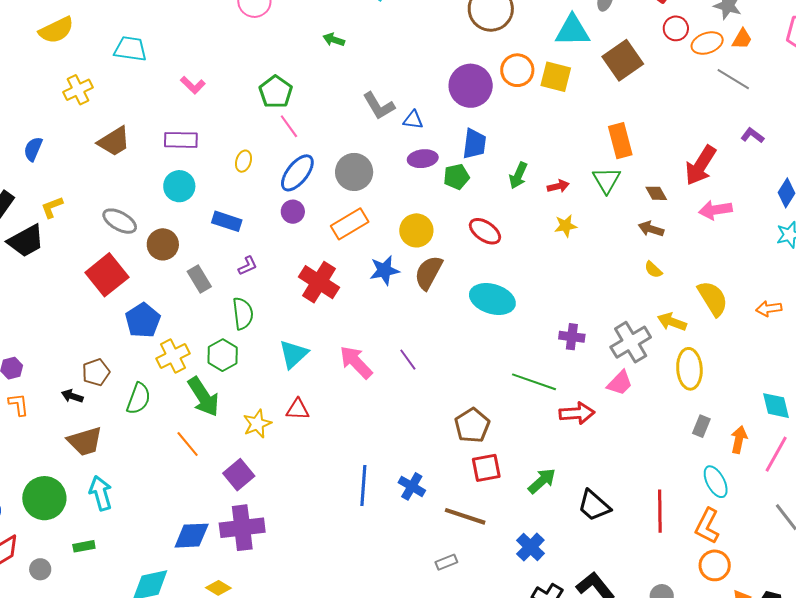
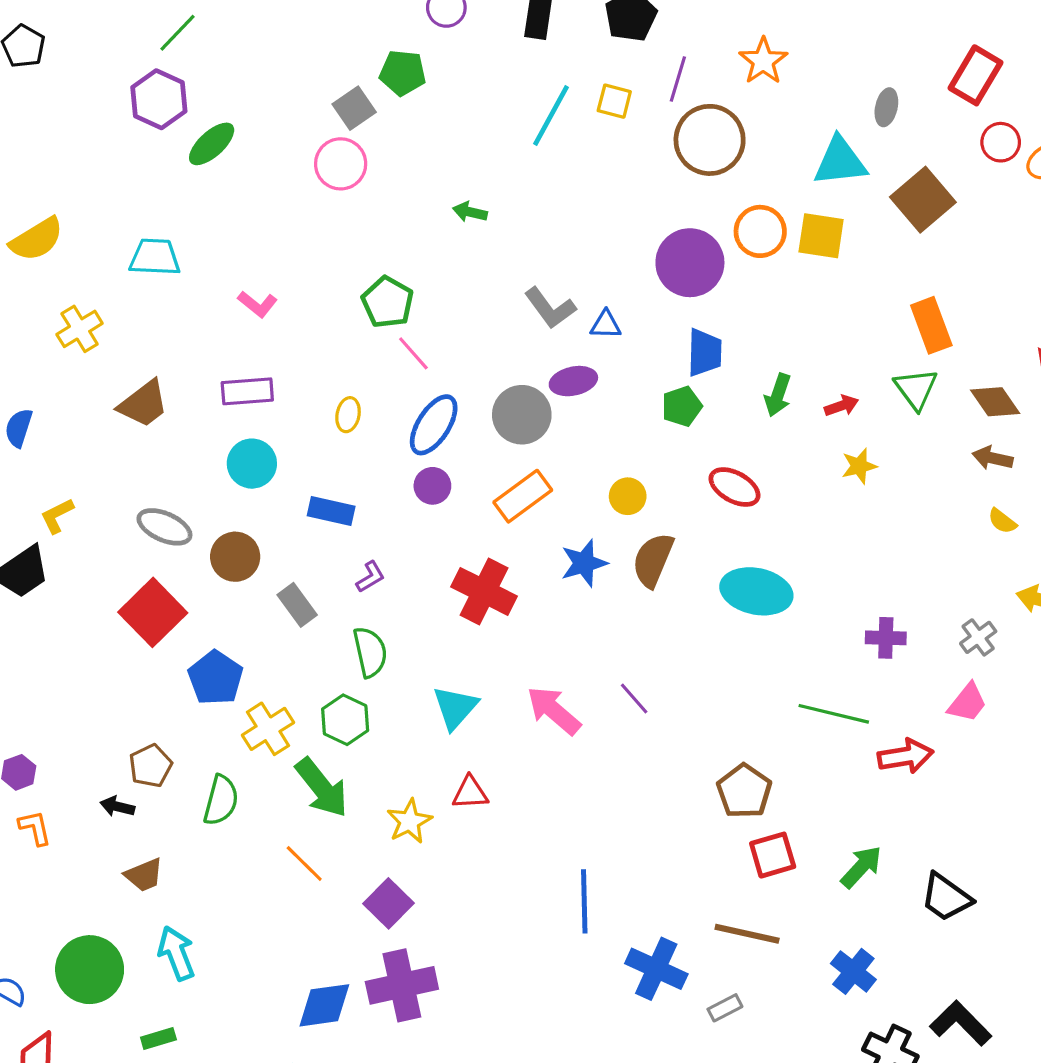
purple ellipse: (423, 159) -> (573, 381), moved
brown diamond: (656, 193) -> (995, 402), size x1.4
yellow circle: (416, 230) -> (628, 496), size x0.7
gray cross: (631, 342) -> (978, 637), size x0.6
brown trapezoid: (85, 441) -> (144, 875), size x0.7
blue cross: (412, 486) -> (656, 969), moved, size x1.4

